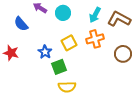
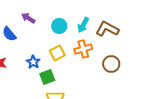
cyan circle: (63, 13) -> (59, 26), moved

